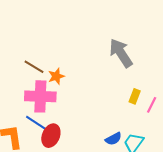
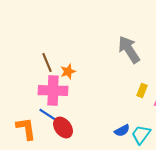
brown line: (34, 67) -> (47, 62), turned 36
red ellipse: (51, 136) -> (63, 128), turned -60

